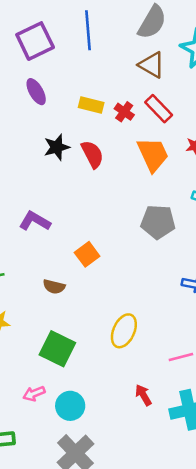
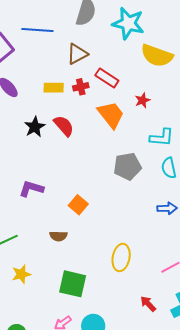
blue line: (88, 30) -> (37, 30), turned -68
brown triangle: (152, 65) -> (77, 54), moved, turned -45
red cross: (124, 112) -> (81, 87), turned -35

